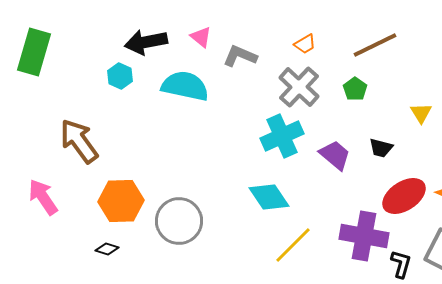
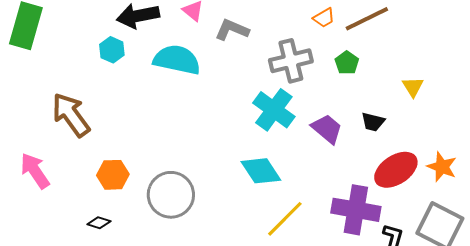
orange trapezoid: (305, 44) -> (324, 18), moved
gray cross: (299, 87) -> (291, 61), turned 33
cyan cross: (282, 136) -> (274, 110), turned -30
orange hexagon: (121, 201) -> (113, 175), size x0.7

